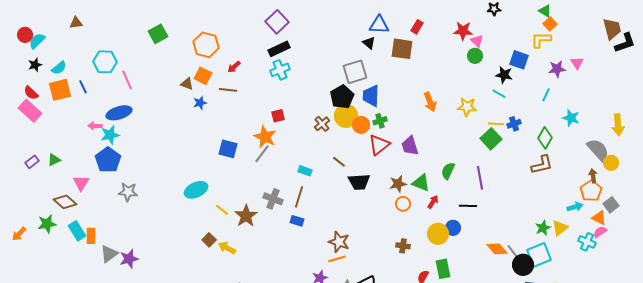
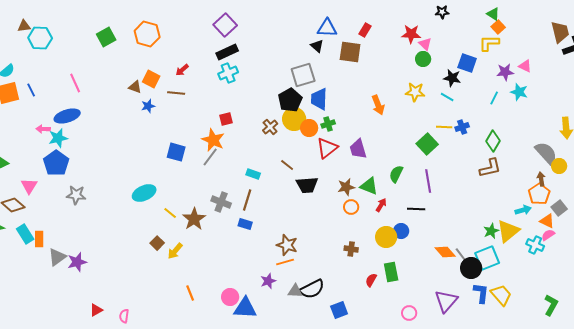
orange hexagon: (206, 45) -> (147, 34), moved
cyan hexagon: (105, 62) -> (40, 38), moved
pink triangle: (577, 63) -> (525, 66), turned -32
yellow star: (467, 107) -> (415, 92), moved
cyan star: (571, 118) -> (519, 92), moved
green square: (491, 139) -> (427, 144), moved
yellow triangle: (560, 228) -> (508, 231), size x1.4
yellow arrow: (227, 248) -> (175, 251), turned -78

